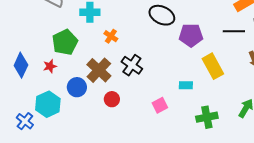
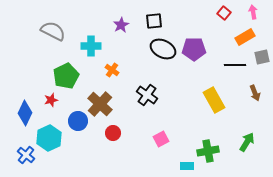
purple pentagon: (191, 35) -> (194, 49), moved
blue diamond: (21, 65) -> (25, 113), moved
black cross: (132, 65) -> (147, 95), moved
cyan rectangle: (186, 85) -> (187, 166), moved

